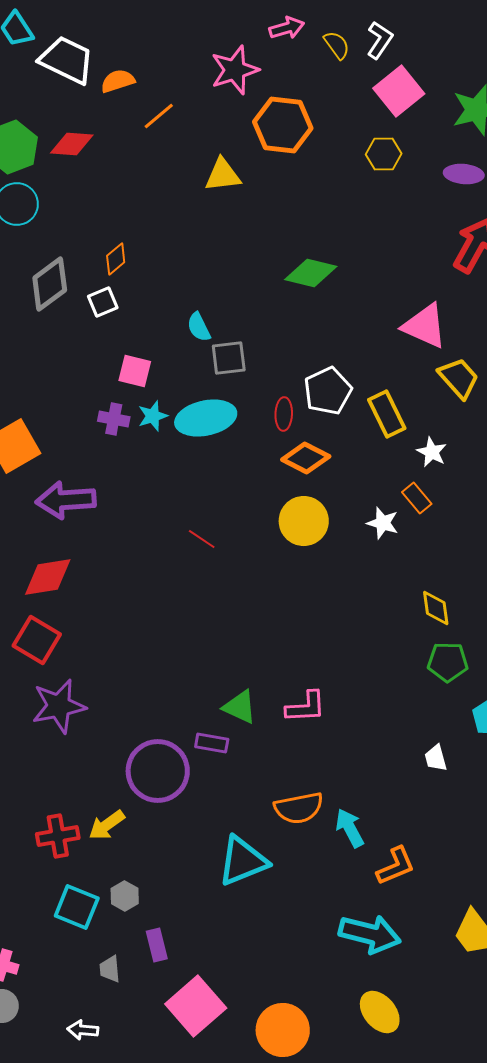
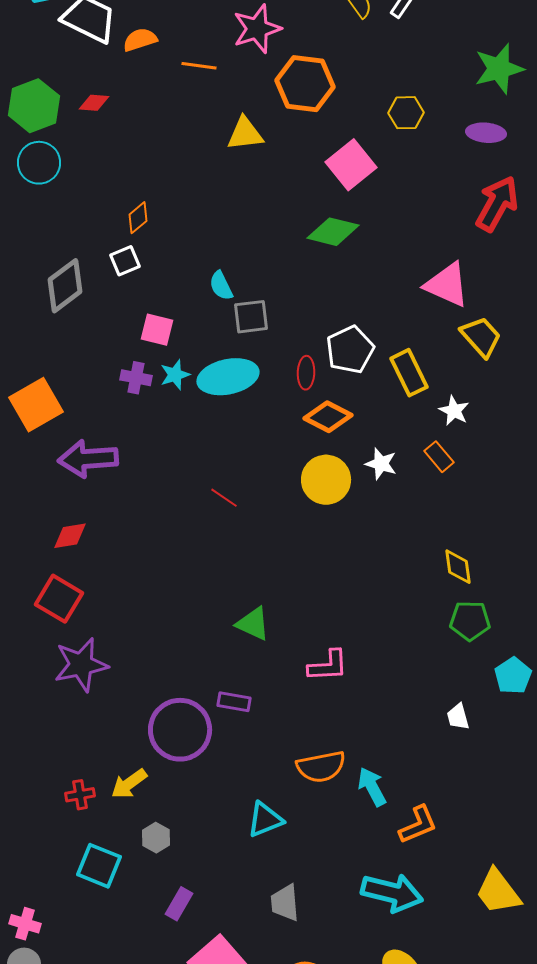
pink square: (399, 91) -> (351, 165), moved
orange line: (159, 116) -> (199, 66), moved, turned 48
red diamond: (72, 144) -> (94, 103), size x0.7
gray diamond: (50, 284) -> (65, 286), moved
white star: (383, 523) -> (381, 464), moved
red diamond: (48, 577) -> (70, 536), size x0.7
green triangle: (240, 707) -> (253, 624), moved
red cross: (58, 836) -> (80, 795), size x0.7
cyan triangle: (243, 861) -> (265, 820), size x0.7
gray hexagon: (125, 896) -> (156, 838), moved
purple rectangle: (157, 945) -> (179, 904), turned 44
gray trapezoid: (110, 969) -> (285, 903), moved, size x1.4

